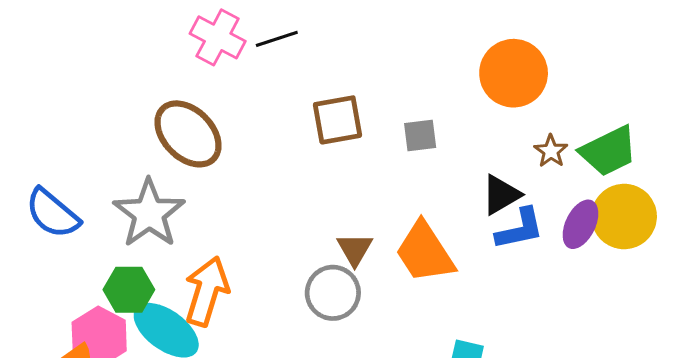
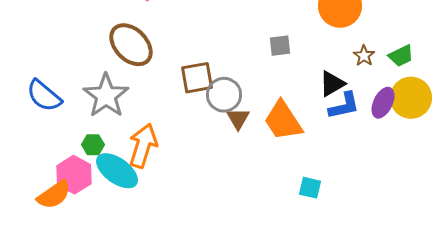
brown square: (338, 120) -> (197, 78), moved
green trapezoid: (609, 151) -> (401, 56), size x0.7
green hexagon: (129, 290) -> (93, 145), size x0.7
gray circle: (333, 293) -> (224, 95), moved

